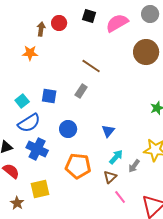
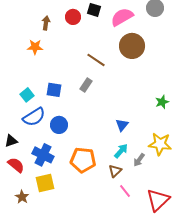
red circle: (59, 23) -> (73, 17), moved
brown circle: (146, 52) -> (132, 46), moved
blue circle: (68, 129) -> (59, 125), moved
blue triangle: (108, 131) -> (122, 125), moved
blue cross: (37, 149) -> (43, 155), moved

